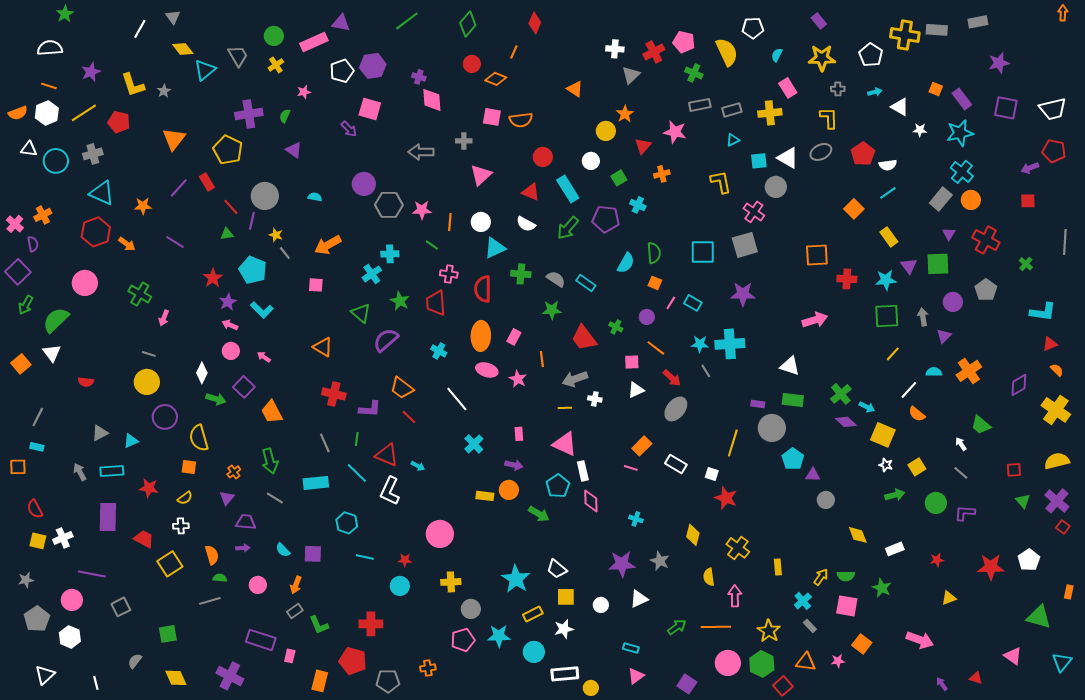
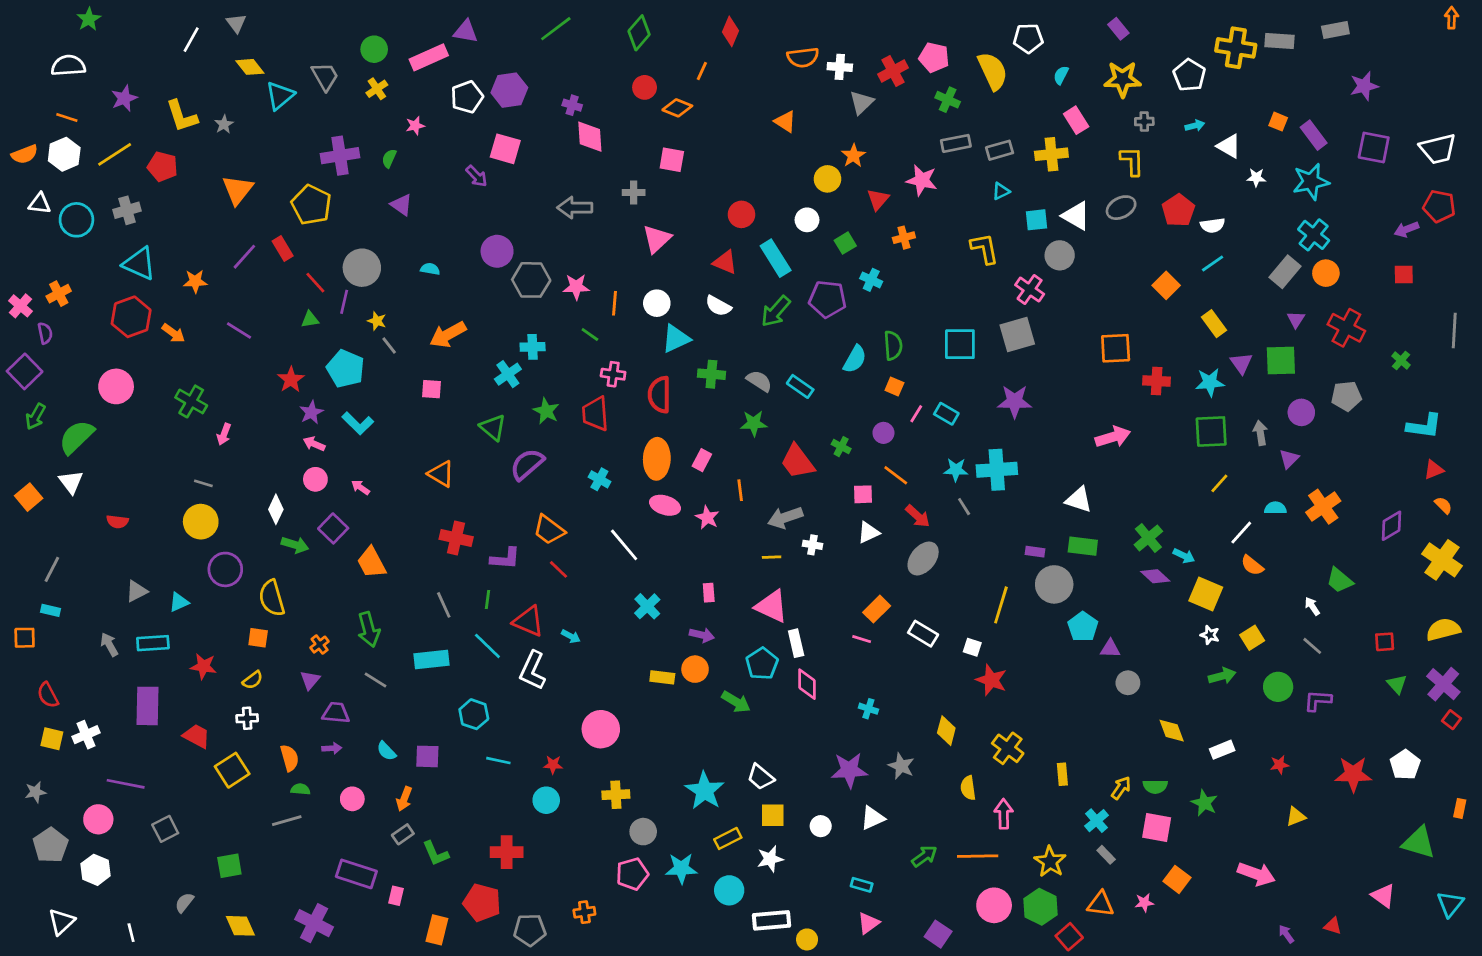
orange semicircle: (521, 120) -> (803, 57), moved
gray pentagon: (986, 290) -> (1346, 396), turned 30

